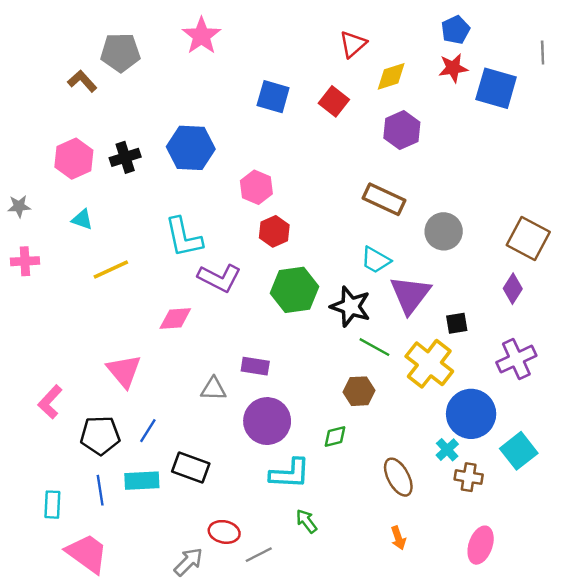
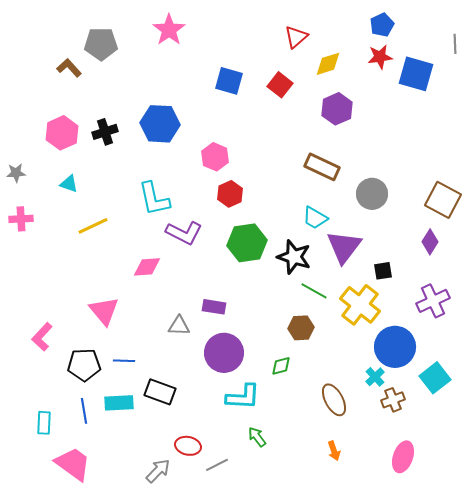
blue line: (148, 431) -> (124, 361), turned 60
brown cross: (469, 477) -> (393, 400), turned -30

